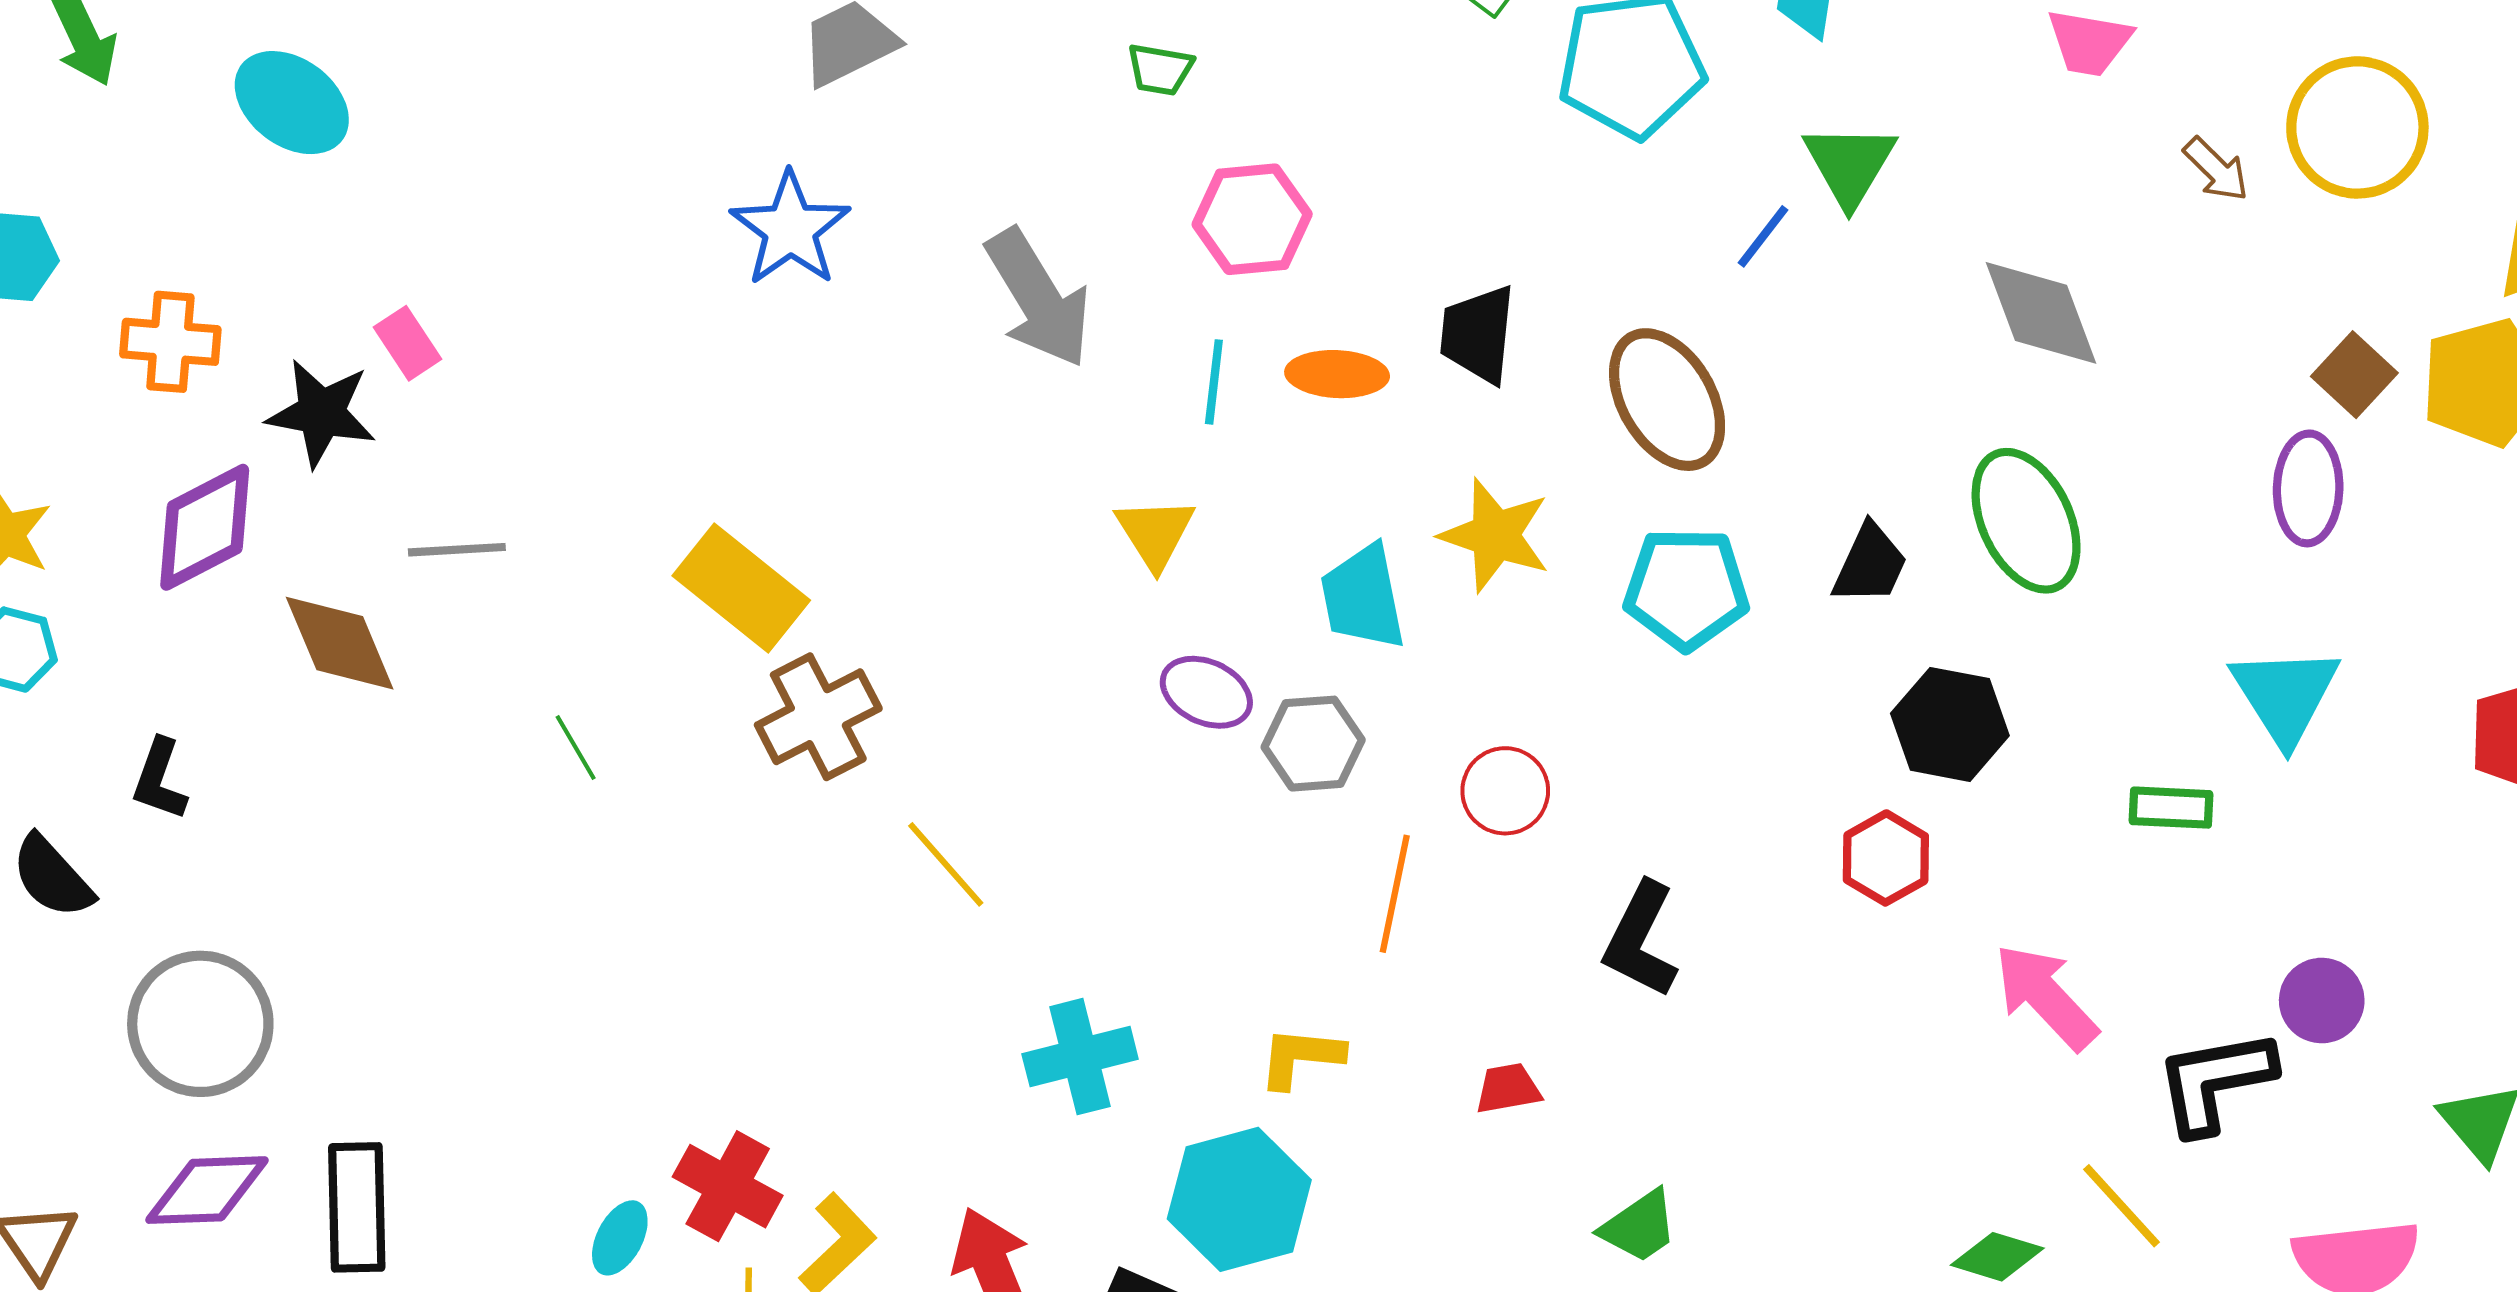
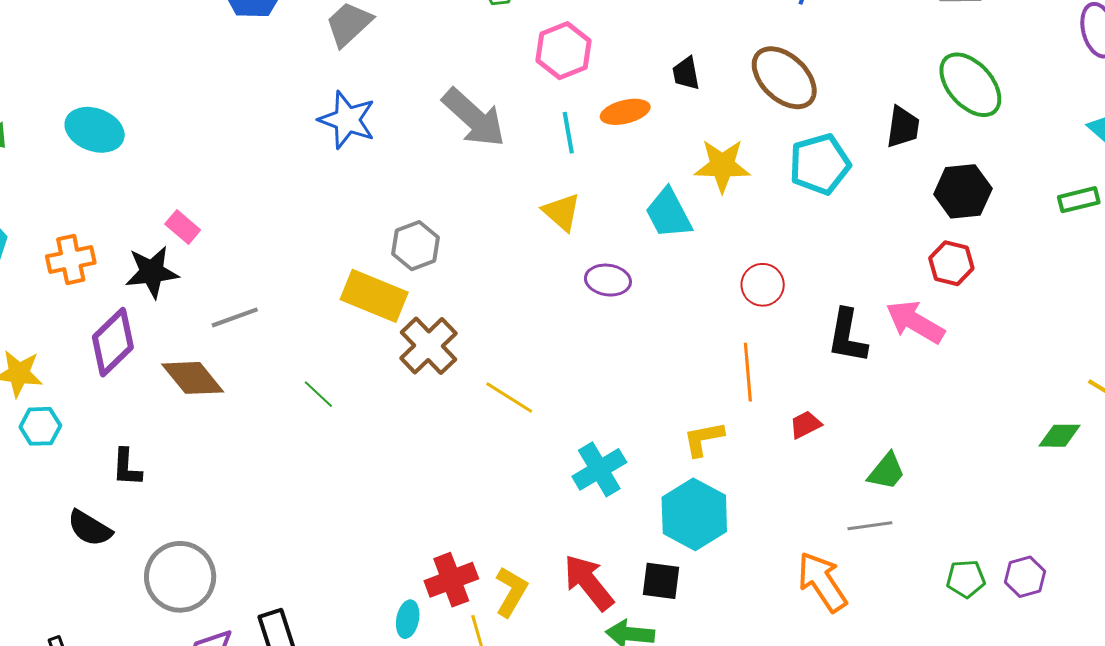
black trapezoid: (1478, 334) -> (686, 73), size x0.7
gray hexagon: (1313, 744) -> (416, 246), moved
orange line: (1395, 894) -> (748, 372), moved
pink arrow: (2046, 997) -> (915, 322), moved
red cross: (728, 1186) -> (451, 580), turned -33

